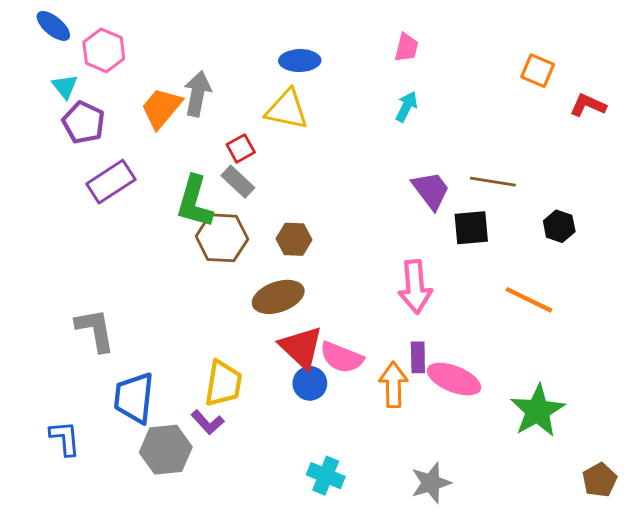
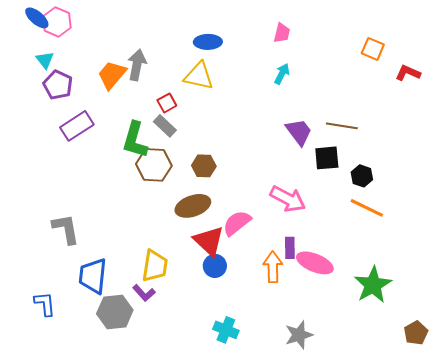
pink hexagon: (104, 50) -> (57, 22), moved
black hexagon: (559, 226) -> (362, 176), moved
pink arrow: (415, 287) -> (288, 199), turned -57
pink semicircle: (342, 357) -> (237, 223), moved, turned 120

